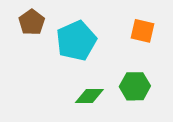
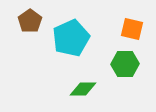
green hexagon: (135, 86) -> (125, 64), moved

